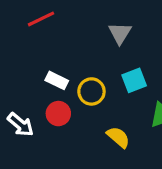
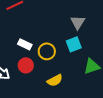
gray triangle: (120, 33) -> (78, 22), moved
yellow semicircle: (118, 137) -> (55, 80), moved, turned 112

